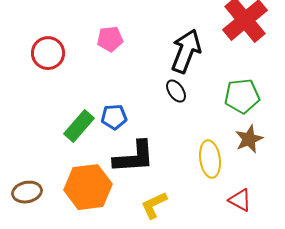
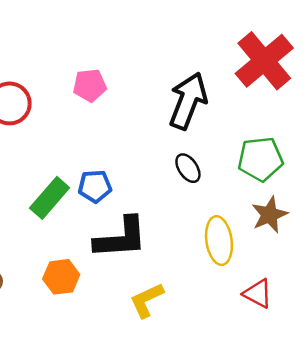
black ellipse: (176, 91) -> (188, 168), moved
orange hexagon: (88, 187) -> (61, 277), size x0.6

